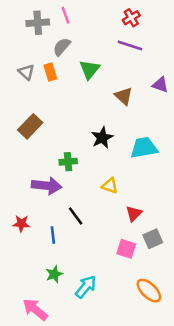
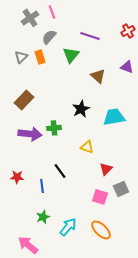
red cross: (131, 18) -> (128, 31), moved
gray cross: (38, 23) -> (30, 18), turned -30
purple line: (130, 45) -> (90, 36), moved
gray triangle: (26, 72) -> (21, 57), turned 32
purple arrow: (47, 186) -> (30, 134), moved
orange ellipse: (149, 291) -> (101, 230), moved

